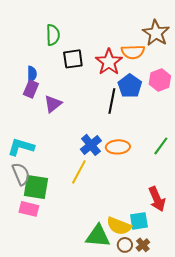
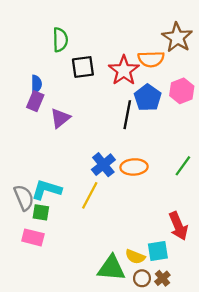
cyan L-shape: (21, 147) -> (47, 190), moved
green square: (36, 187) -> (41, 212), size x0.6
yellow semicircle: (119, 226) -> (135, 257), size x0.7

